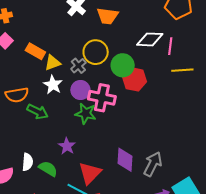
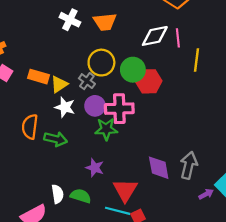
yellow line: (182, 70) -> (196, 60), turned -65
orange semicircle: (17, 95) -> (30, 127), turned 120

